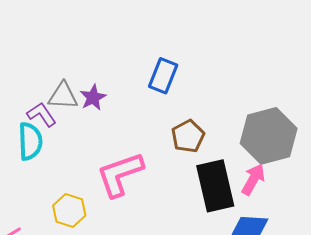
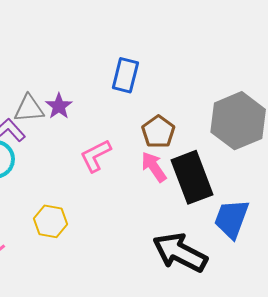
pink L-shape: (120, 174) -> (96, 156), moved, size x0.7
pink arrow: (253, 179) -> (154, 167), moved, turned -56

